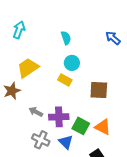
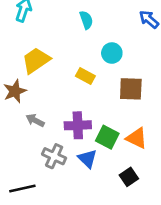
cyan circle: (72, 63) -> (112, 53), moved
gray arrow: (36, 112) -> (35, 120), moved

